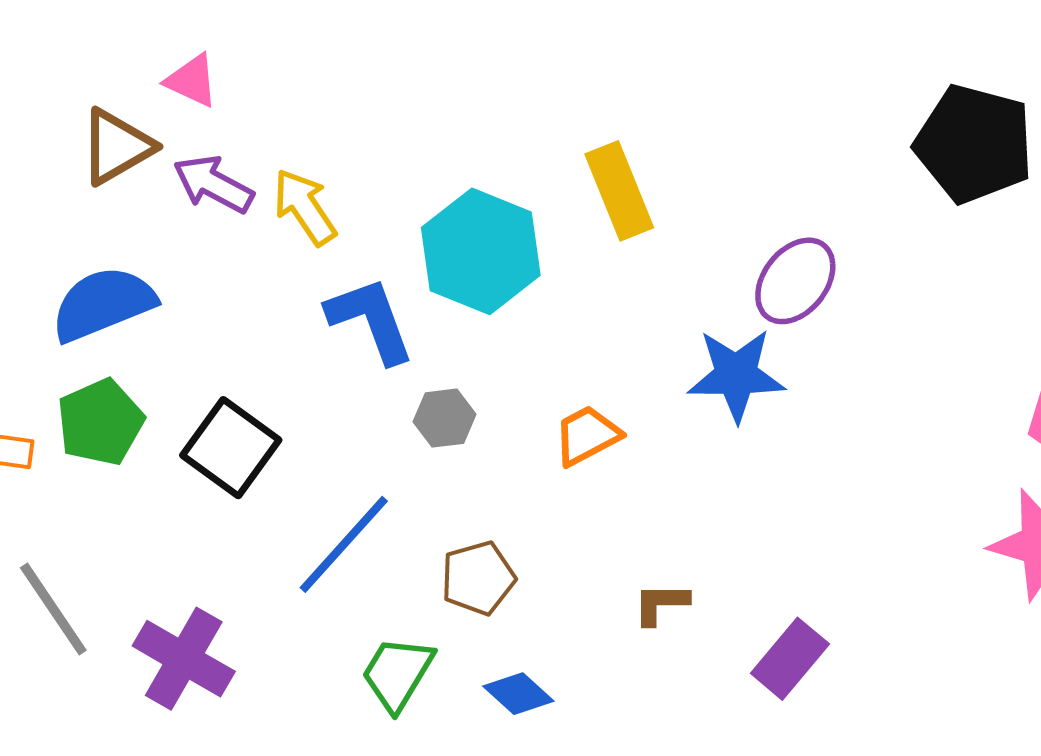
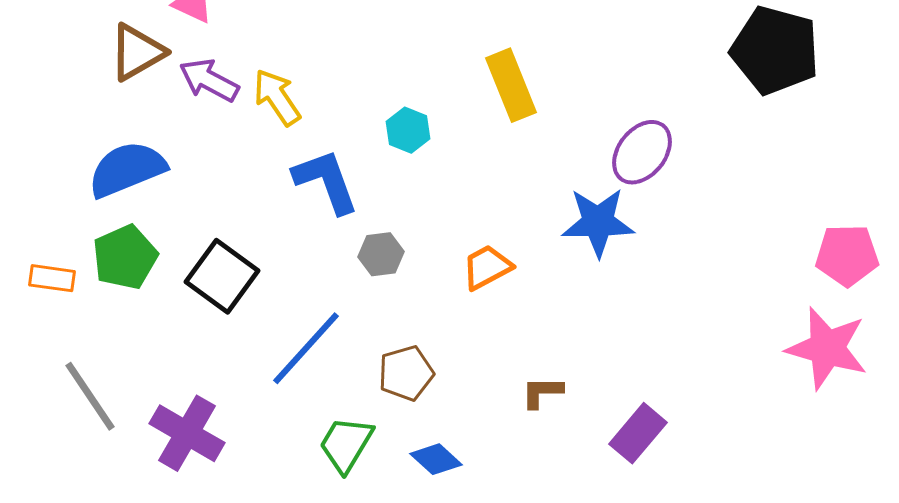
cyan hexagon: (481, 251) -> (408, 130), size x0.5

